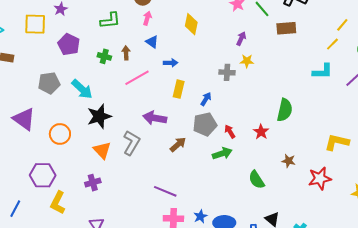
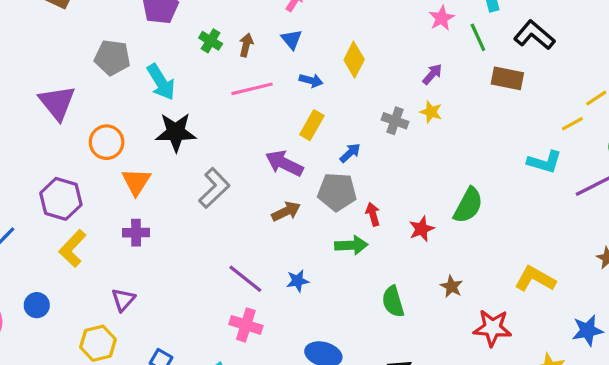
yellow diamond: (191, 24) -> (354, 60), moved
purple arrow: (155, 118) -> (284, 163), moved
orange triangle: (102, 150) -> (136, 182), moved
blue star: (200, 216) -> (298, 281), moved

